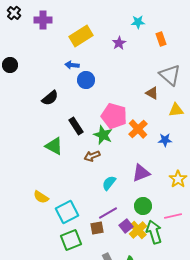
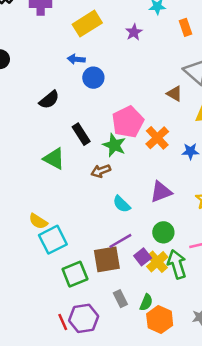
pink pentagon: (114, 116) -> (128, 122), turned 30
cyan semicircle: (109, 183) -> (122, 204), turned -84
cyan square: (67, 212) -> (53, 240), moved
brown square: (97, 228) -> (107, 259), size x1.6

